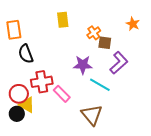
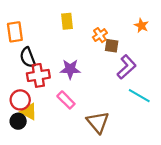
purple star: (83, 65) -> (70, 69), moved
red cross: (42, 82) -> (38, 75), moved
cyan line: (100, 85) -> (139, 96), moved

